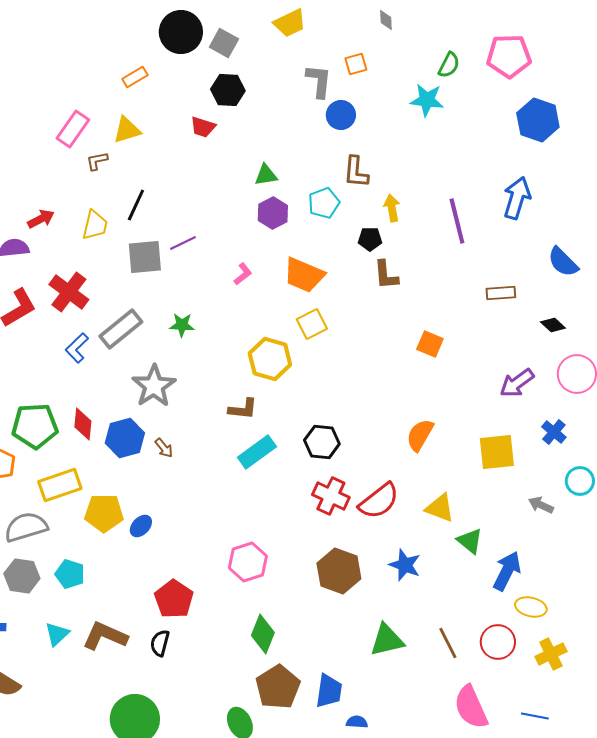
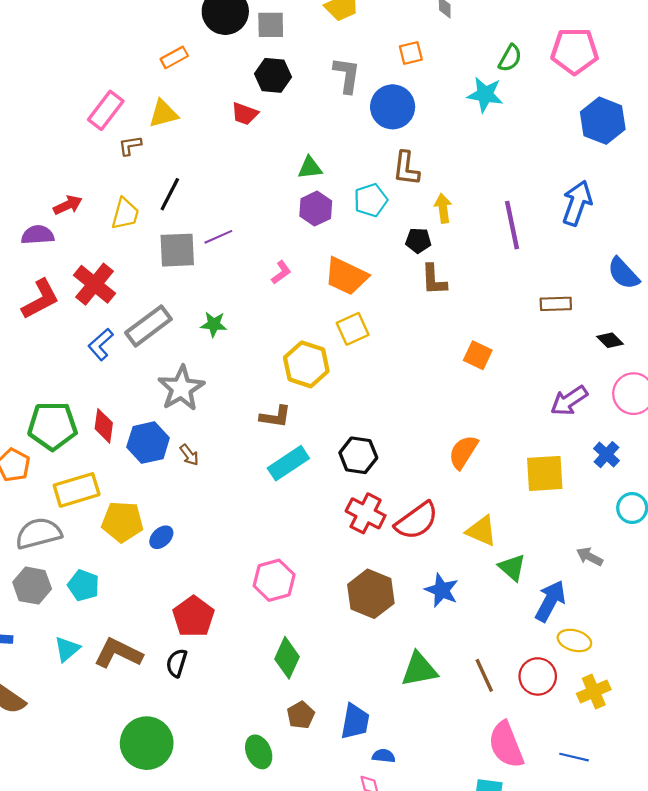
gray square: (224, 43) -> (271, 25), turned -32
gray L-shape: (319, 81) -> (347, 75), moved
blue circle: (341, 115) -> (393, 107), size x1.4
gray arrow: (541, 505) -> (590, 557), moved
brown pentagon: (278, 687) -> (301, 715), size x0.6

